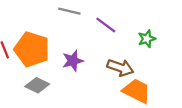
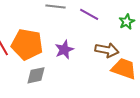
gray diamond: (37, 85) -> (36, 75), turned -30

